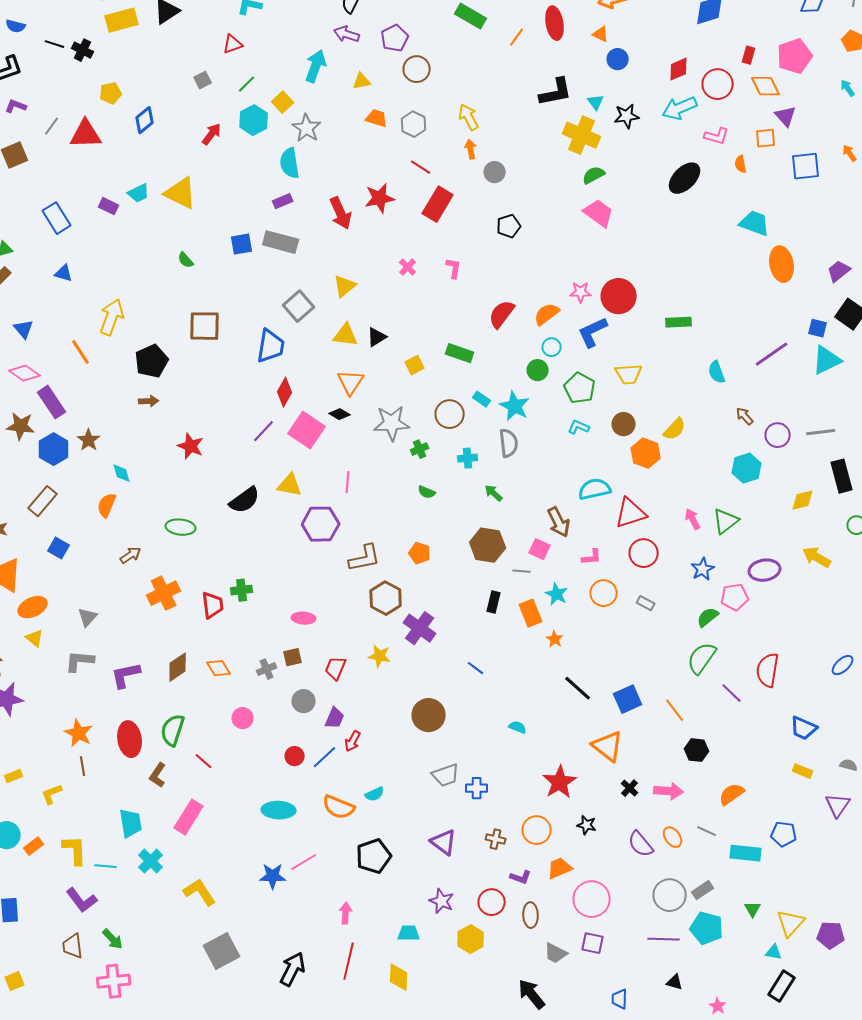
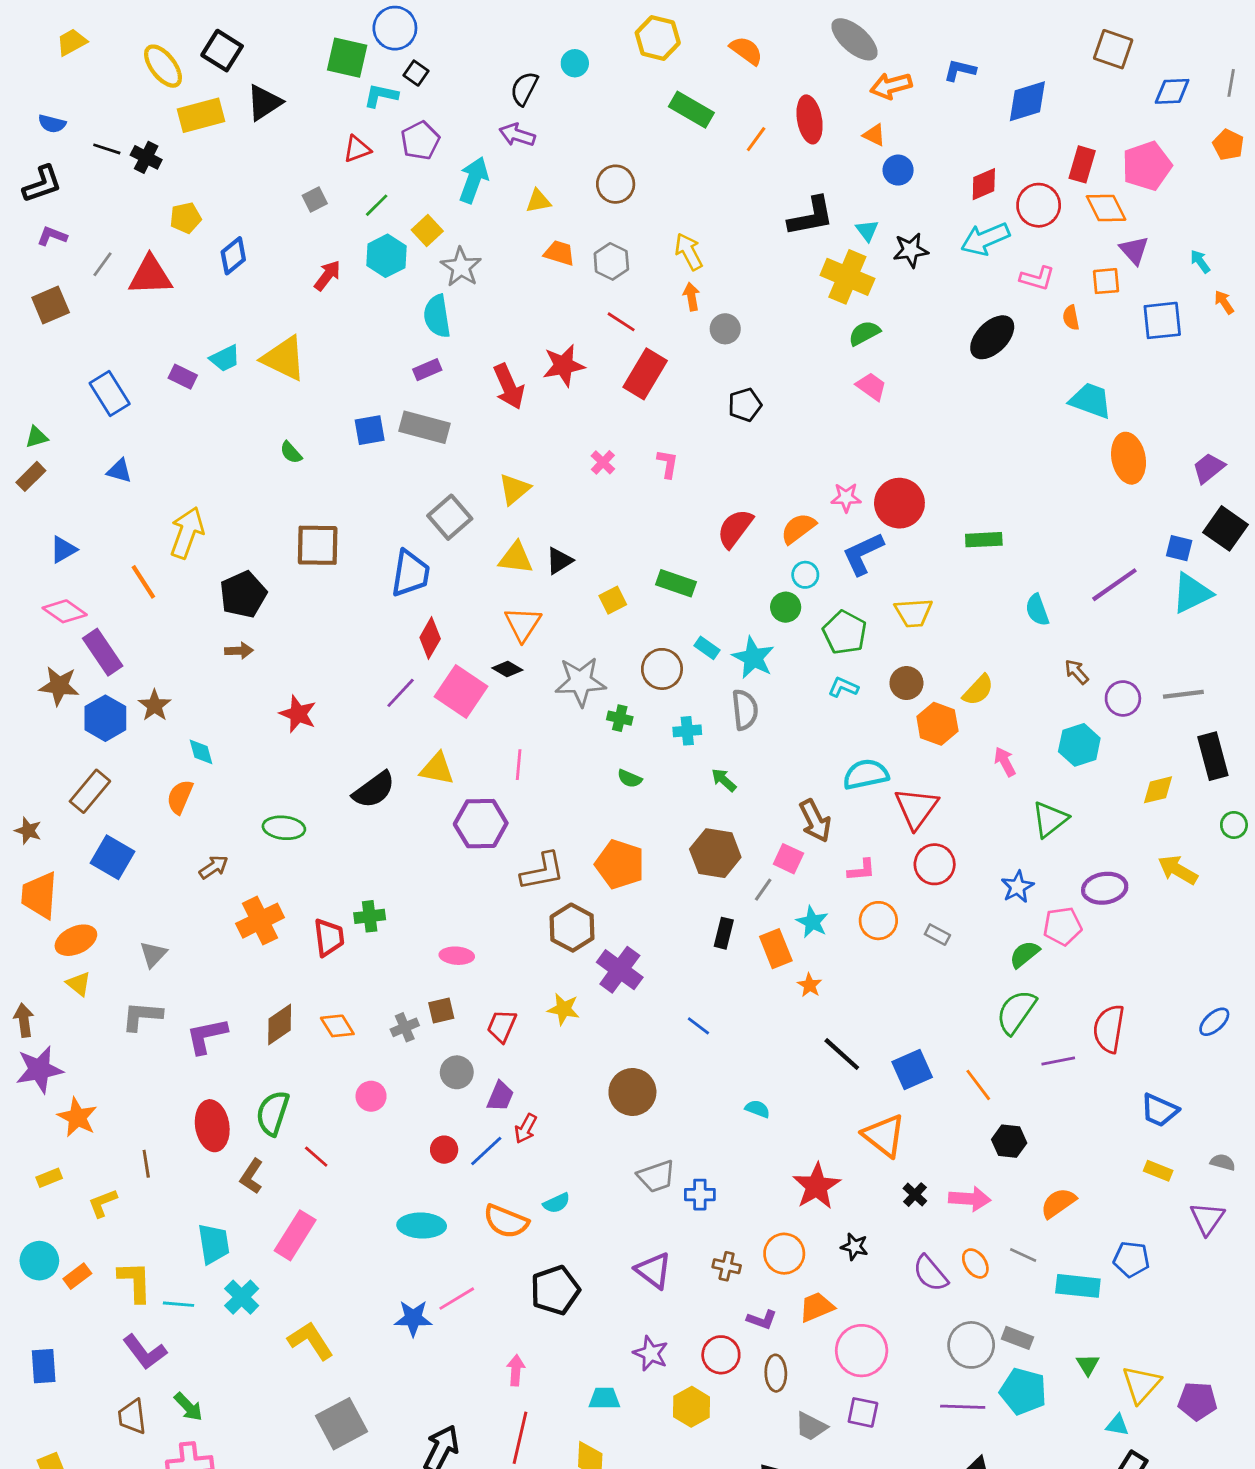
purple pentagon: (395, 38) -> (420, 141), moved
red rectangle: (749, 55) -> (1082, 164), size x1.4
cyan arrow: (848, 88) -> (1200, 261), moved
pink trapezoid: (599, 213) -> (871, 386), size x0.7
blue triangle: (24, 329) -> (63, 550), turned 40
green cross: (420, 449) -> (620, 718), turned 36
red triangle: (631, 513) -> (916, 808), turned -36
pink arrow: (693, 519) -> (1005, 762), moved
blue square: (59, 548) -> (112, 857), size x1.4
orange pentagon: (420, 553) -> (620, 864), size x1.6
gray line: (522, 571) -> (763, 890), turned -60
purple line: (732, 693) -> (1058, 1061), turned -55
orange star: (79, 733) -> (77, 1117), moved
gray rectangle: (703, 890) -> (1018, 1338), turned 55

